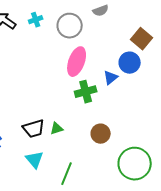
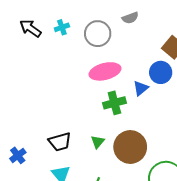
pink ellipse: (77, 62) -> (105, 71), turned 56
green triangle: (57, 129) -> (98, 142), moved, turned -32
brown circle: (101, 134) -> (130, 147), size x1.6

